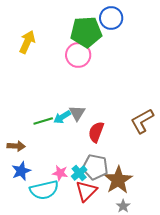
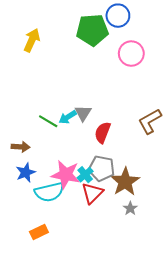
pink circle: (78, 55) -> (131, 54), moved
green line: (43, 121) -> (48, 121), turned 48
pink star: (60, 173) -> (66, 175), size x1.8

